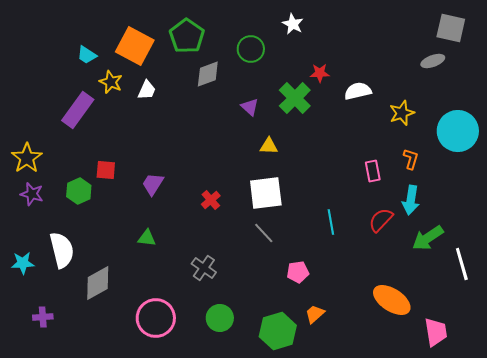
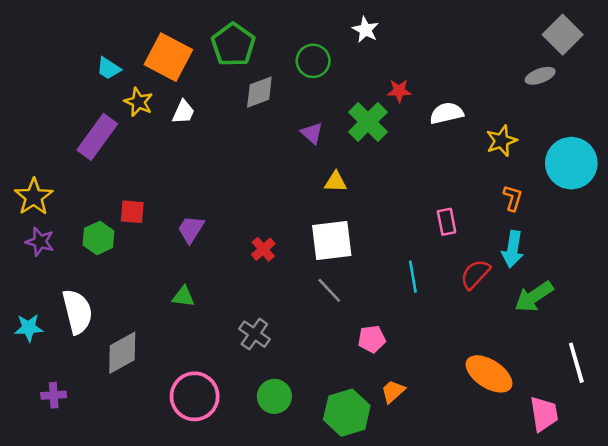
gray square: (451, 28) -> (563, 35), turned 32
pink rectangle: (373, 171) -> (447, 222), moved
white line: (462, 264) -> (576, 363), moved

